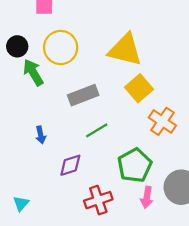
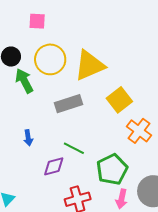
yellow triangle: (125, 50) -> (90, 65), moved, turned -40
green line: (97, 130) -> (74, 148), moved, turned 55

